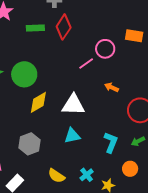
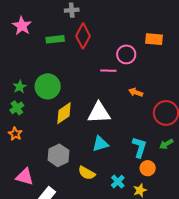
pink line: (86, 64) -> (108, 71), turned 42
orange circle: (130, 169) -> (148, 168), moved
yellow semicircle: (56, 176) -> (87, 173), moved

